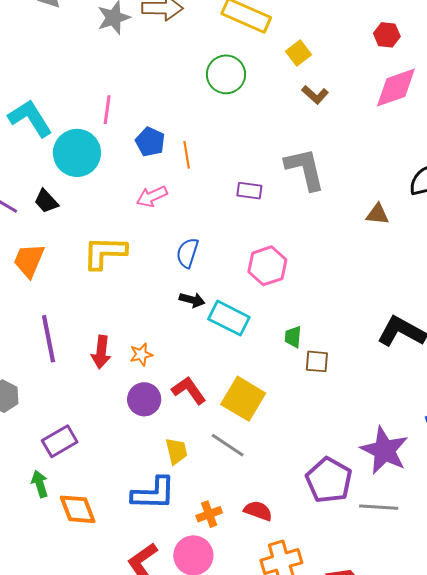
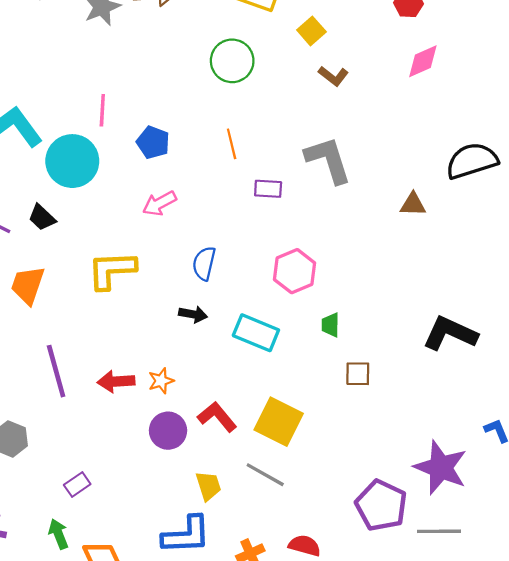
pink diamond: (396, 88) -> (423, 61), size x0.7
orange line: (187, 155) -> (232, 144), moved
black arrow: (192, 300) -> (193, 314), moved
green trapezoid: (293, 337) -> (330, 325), moved
red arrow: (101, 352) -> (116, 381), turned 84
purple rectangle: (60, 441) -> (77, 485), size x0.7

